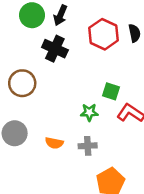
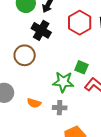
brown circle: (22, 83) -> (25, 55), moved
green star: (89, 112) -> (63, 82), size x1.5

